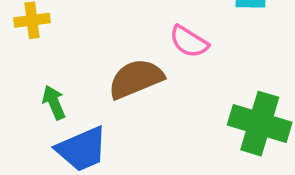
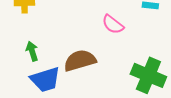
brown semicircle: (136, 79) -> (80, 60), moved

